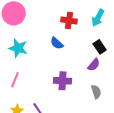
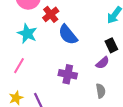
red cross: (69, 21) -> (51, 14), moved, turned 35
blue semicircle: (57, 43) -> (68, 35), size x1.5

